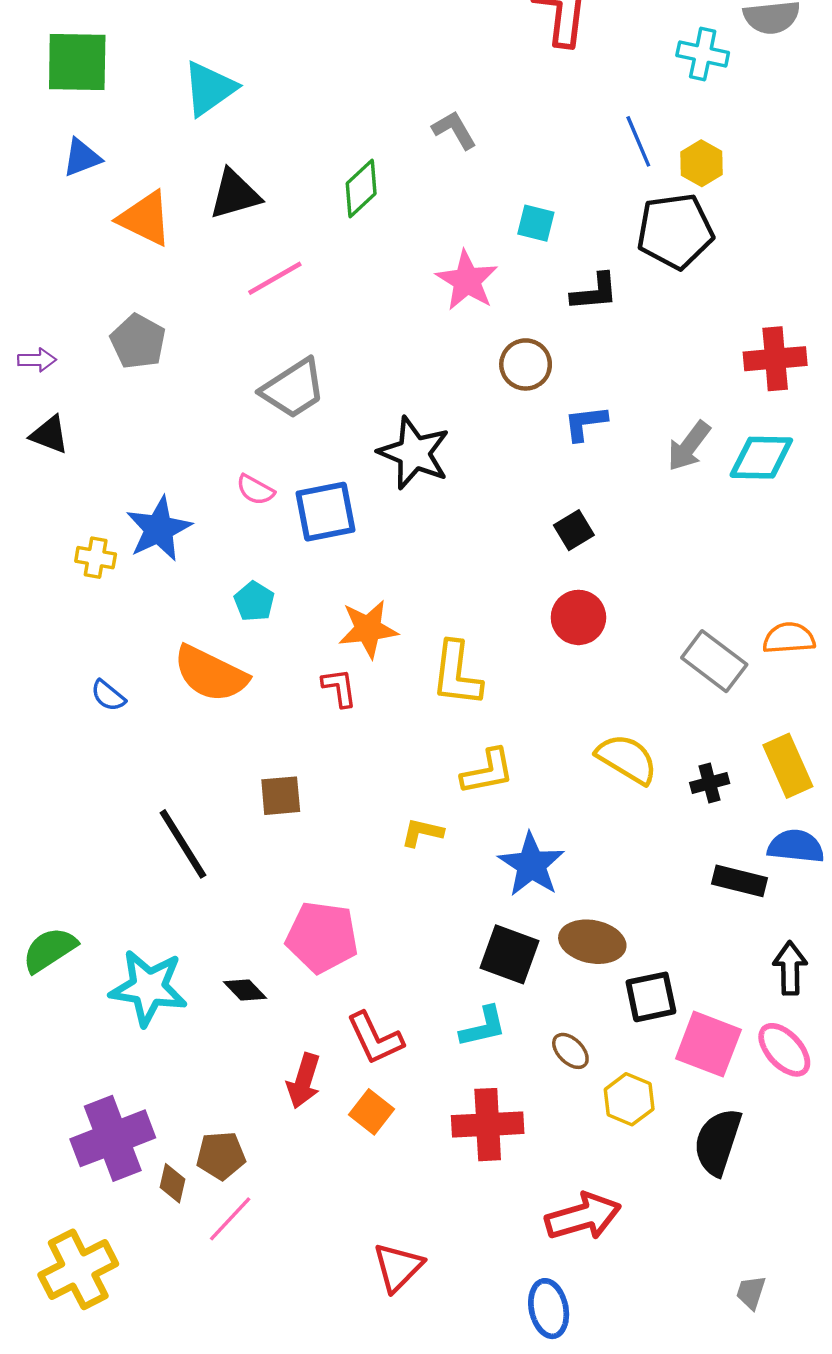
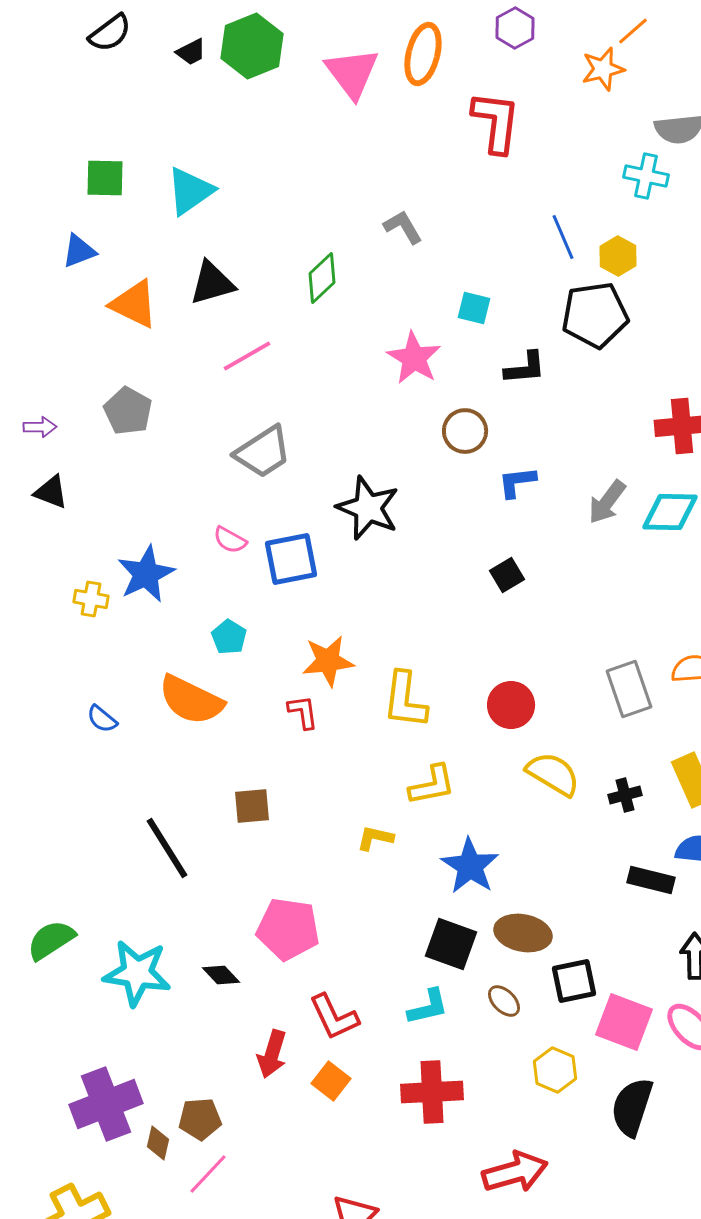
cyan cross: (703, 54) -> (646, 176), moved
green square: (77, 62) -> (105, 178), moved, size x0.7
red circle: (578, 617) -> (511, 705), moved
gray rectangle: (714, 661) -> (629, 689), turned 34
brown ellipse: (570, 1051) -> (504, 1001), moved

